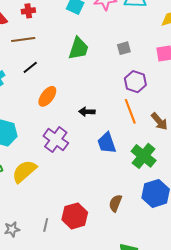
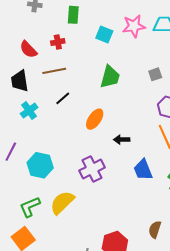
orange ellipse: (47, 96) -> (95, 119), moved
purple cross: (56, 140) -> (92, 169), turned 30

